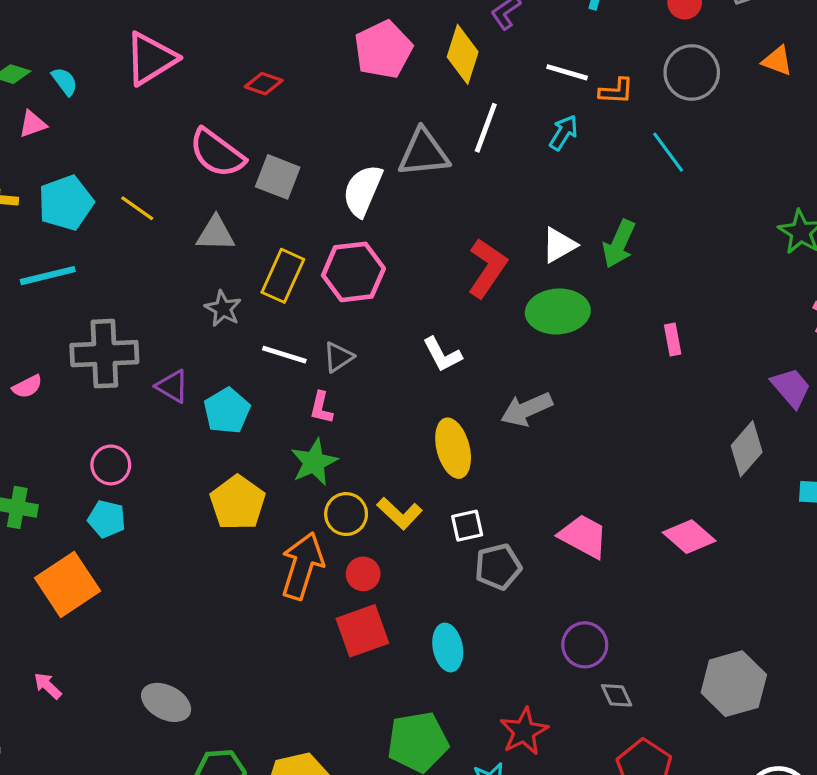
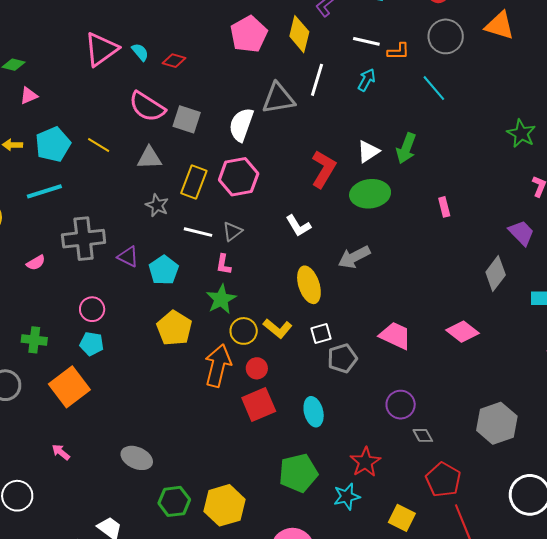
orange triangle: (777, 61) -> (500, 26), size x1.5
cyan semicircle: (65, 81) -> (140, 52), moved

